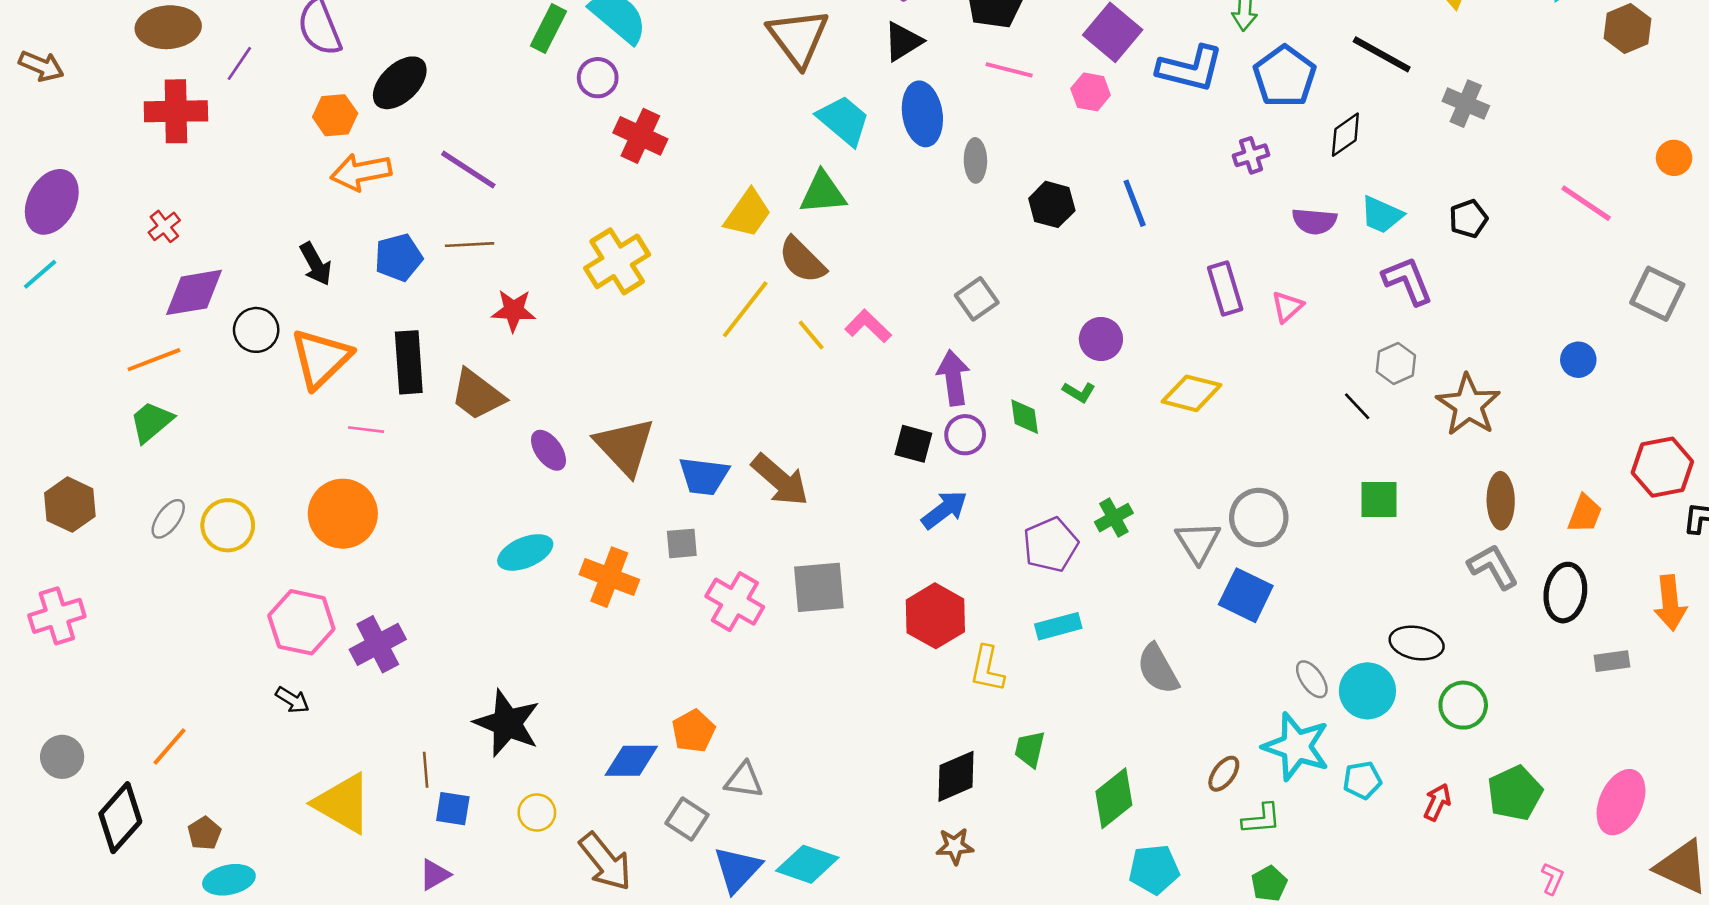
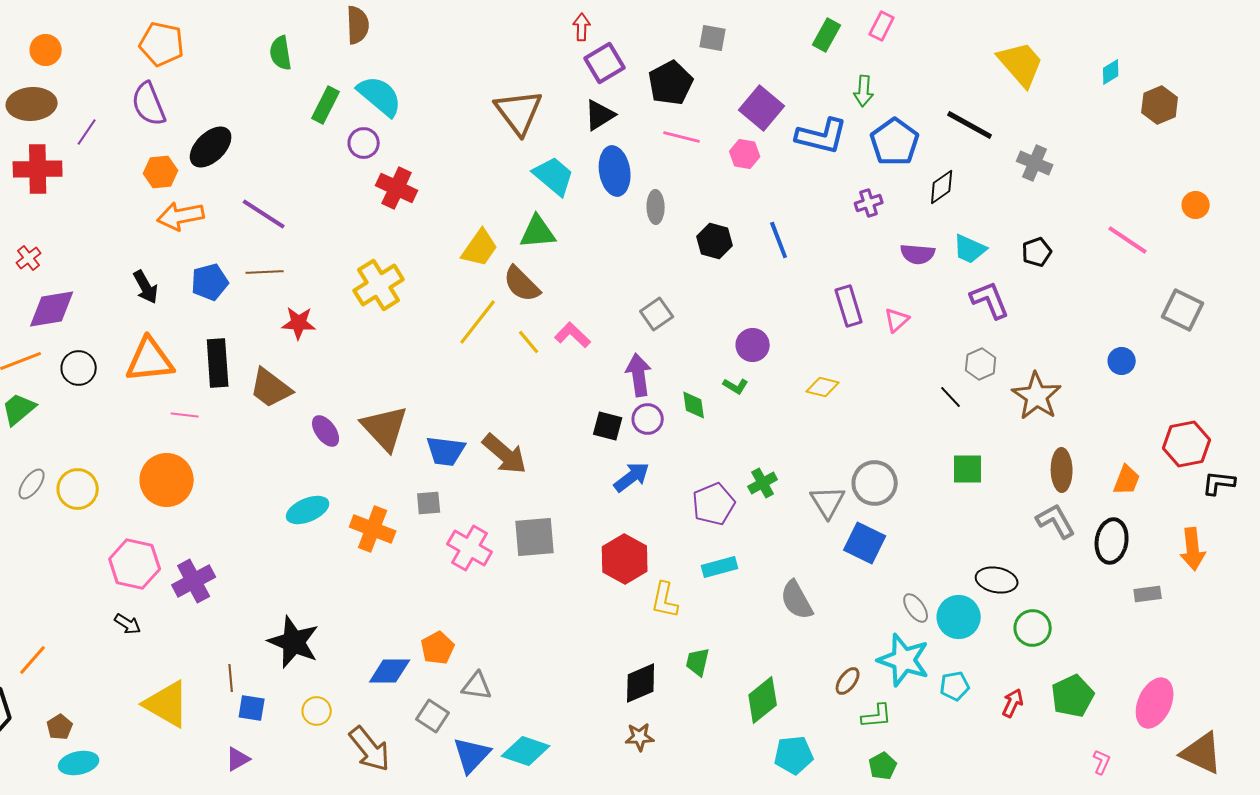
black circle: (256, 330) -> (79, 368), moved
orange triangle: (321, 358) -> (150, 360), turned 38
yellow diamond: (1191, 393) -> (823, 387), size x0.7

